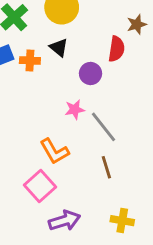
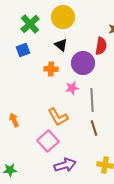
orange cross: (30, 61) -> (51, 69), moved
purple circle: (91, 73) -> (83, 63), size x1.5
gray line: (103, 127) -> (92, 100), turned 35

